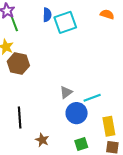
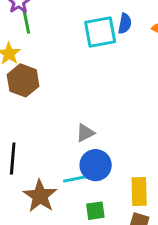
blue semicircle: (47, 15) -> (125, 23), moved
cyan line: (92, 98) -> (76, 179), moved
brown star: (42, 140) -> (40, 196), size x1.6

